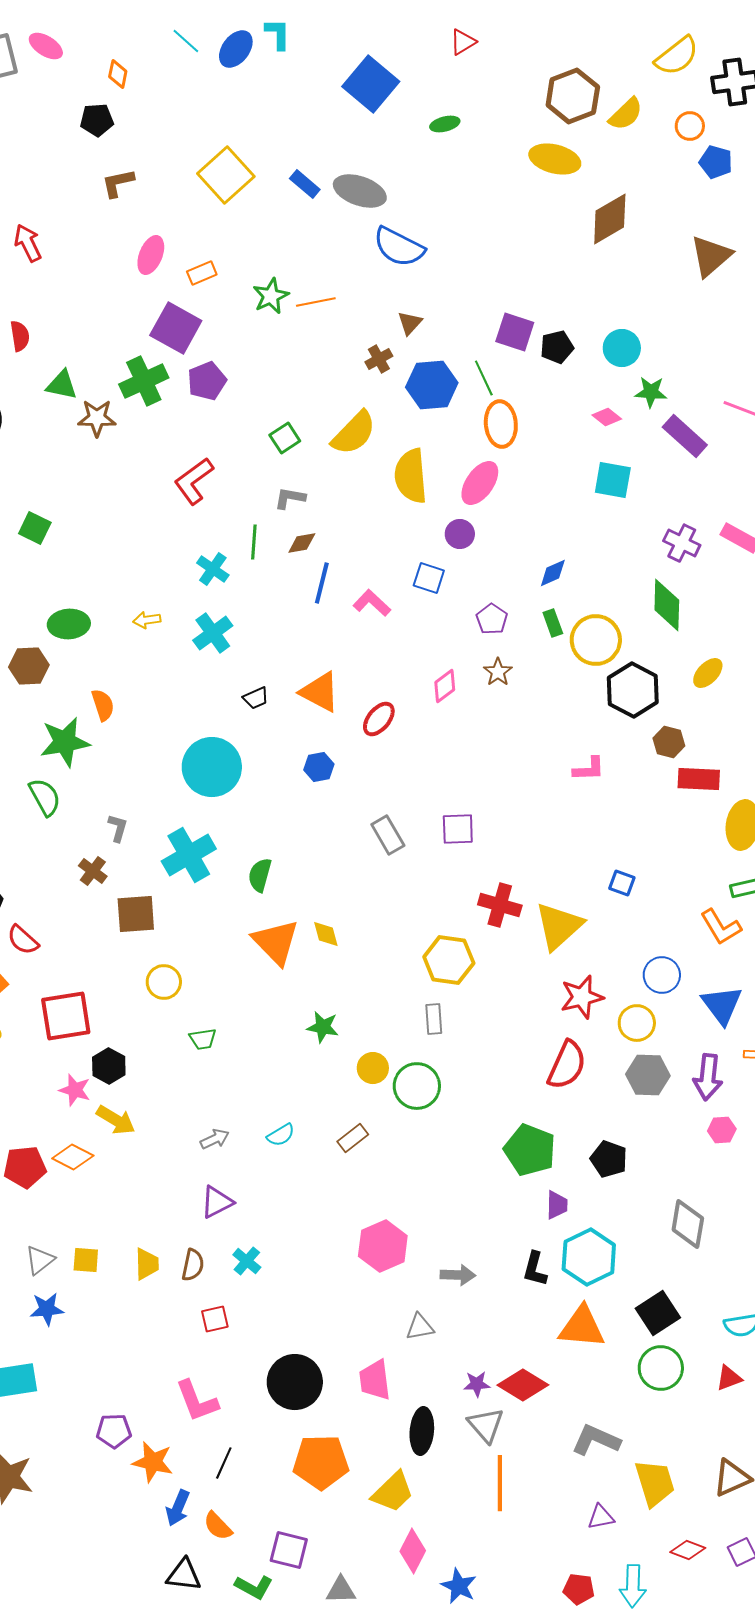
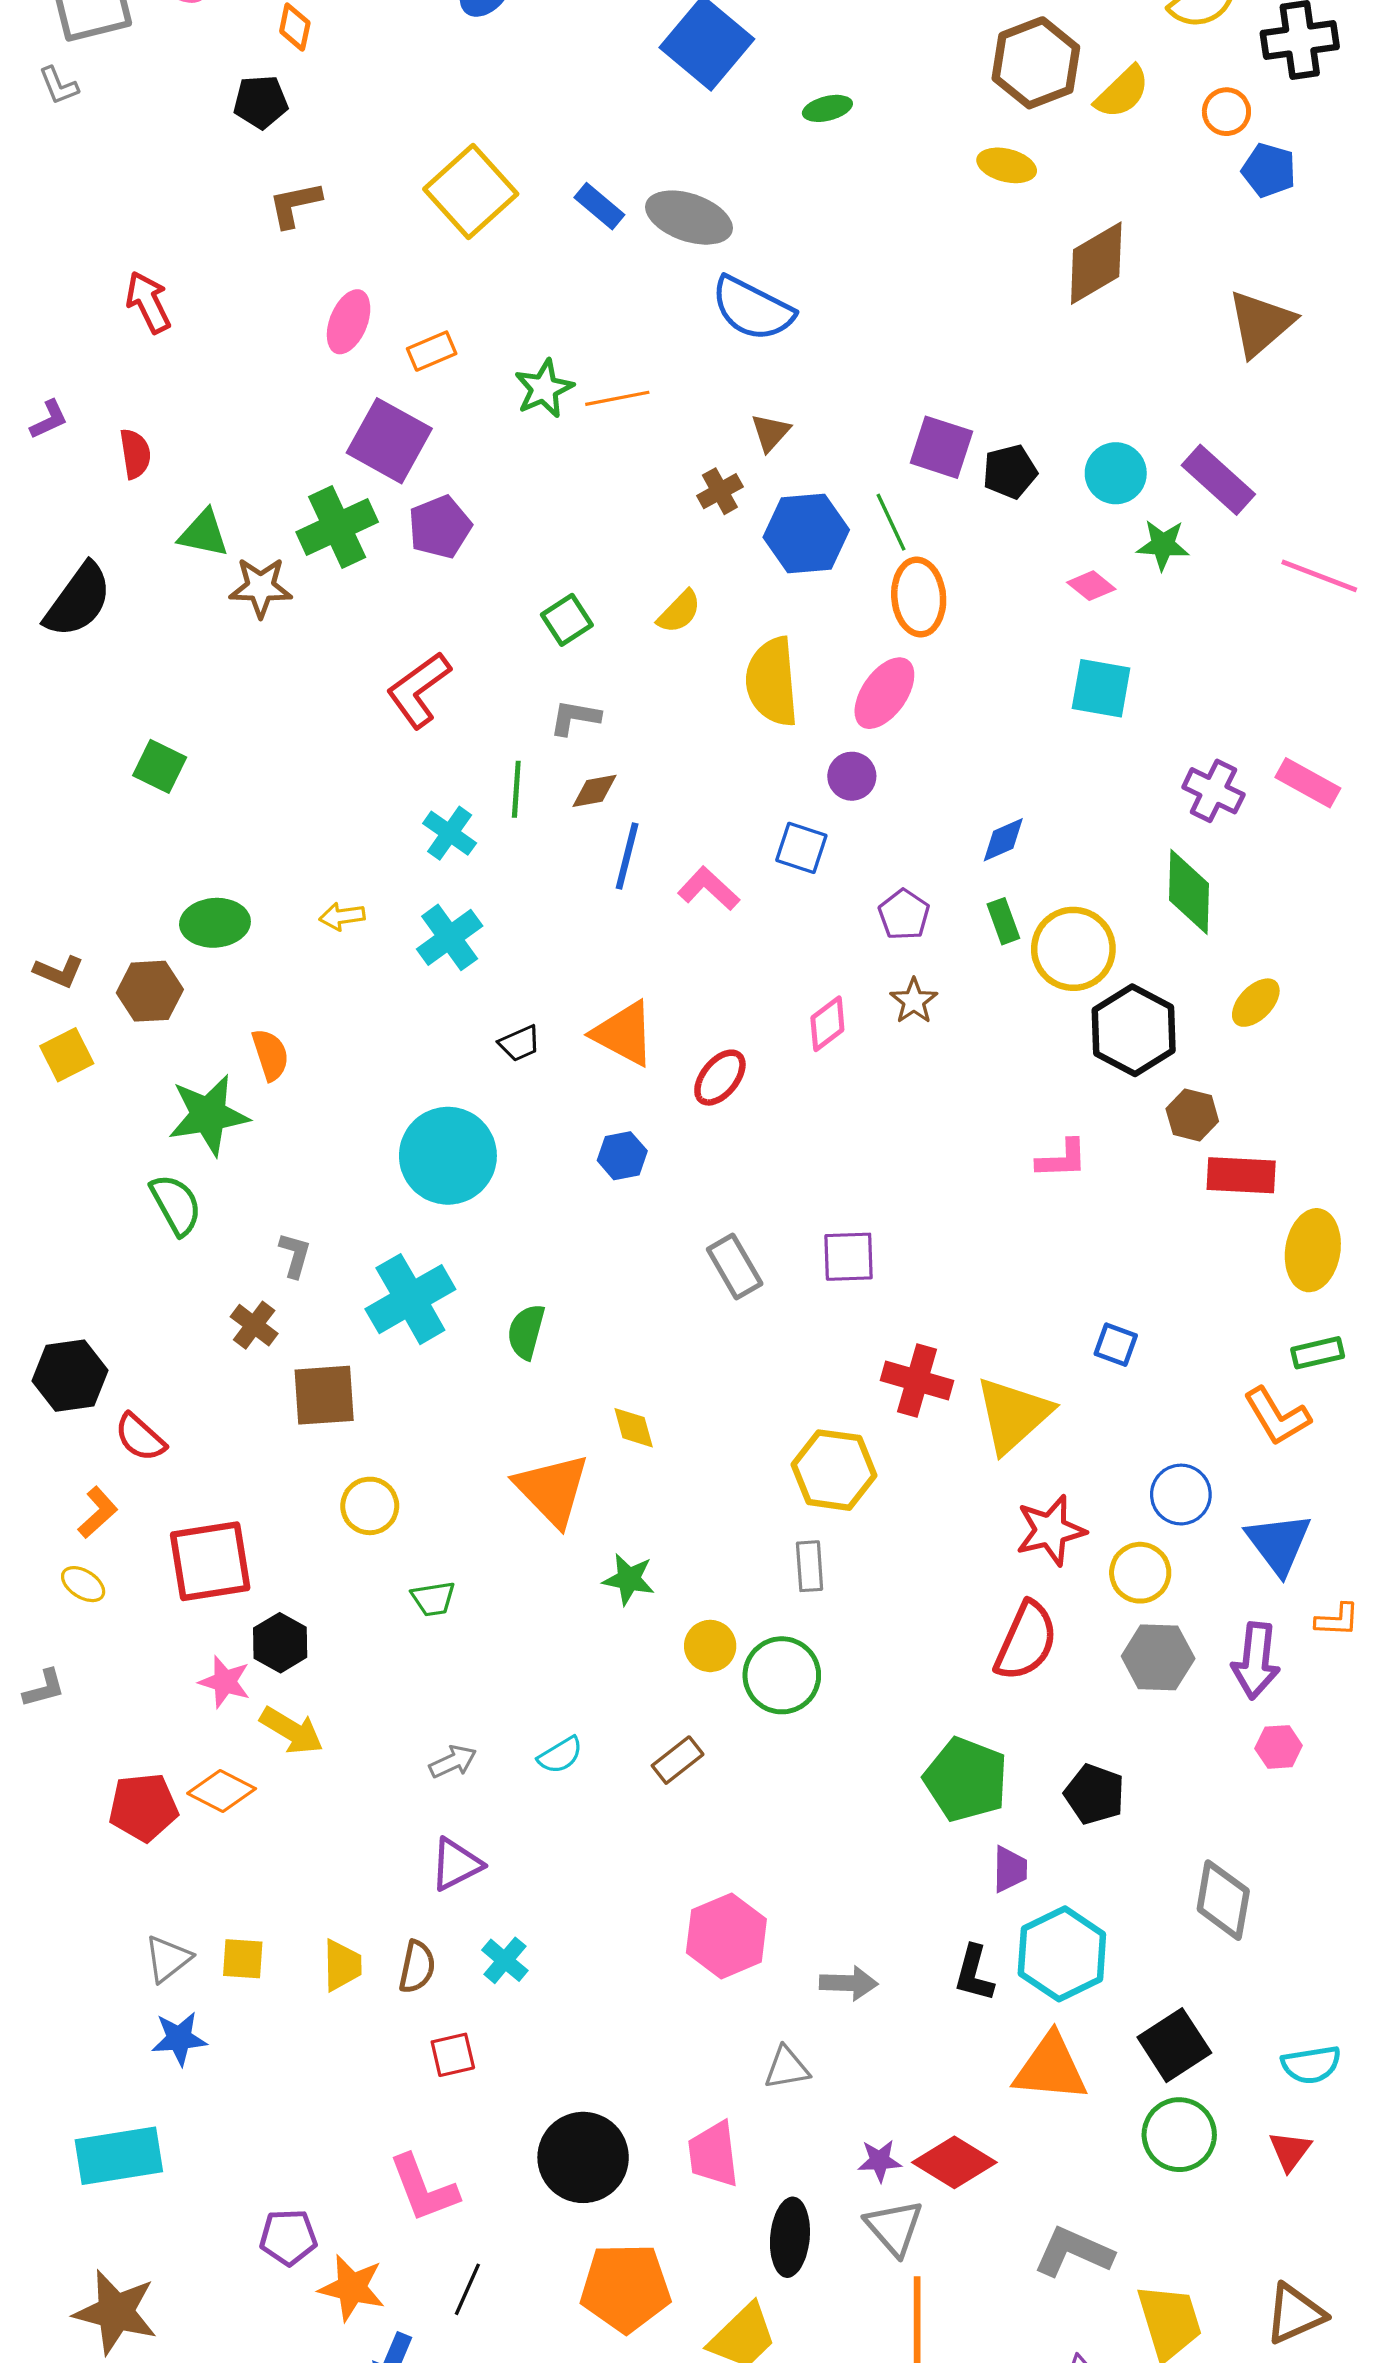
yellow ellipse: (555, 159) -> (1007, 165), size x0.7
yellow semicircle: (354, 433) -> (679, 612), size x0.6
purple rectangle: (685, 436) -> (1218, 480), moved
orange triangle: (276, 942) -> (552, 1490), moved
red triangle: (729, 1378) -> (1290, 2151), turned -32

